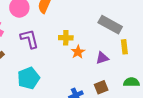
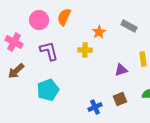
gray rectangle: (110, 25) -> (129, 26), moved, size x0.7
orange star: (78, 52) -> (99, 32), moved

